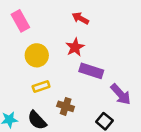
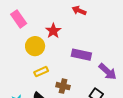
red arrow: (80, 18) -> (79, 11), moved
red star: (75, 47) -> (53, 31), moved

